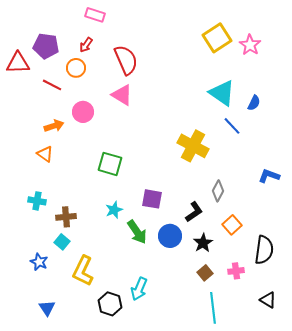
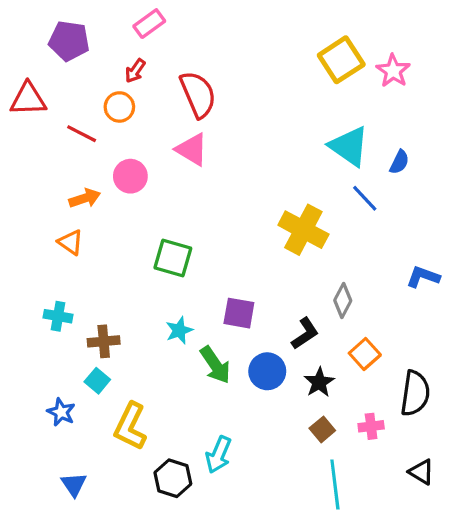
pink rectangle: (95, 15) -> (149, 24), turned -54
purple pentagon: (46, 46) -> (69, 41), moved

